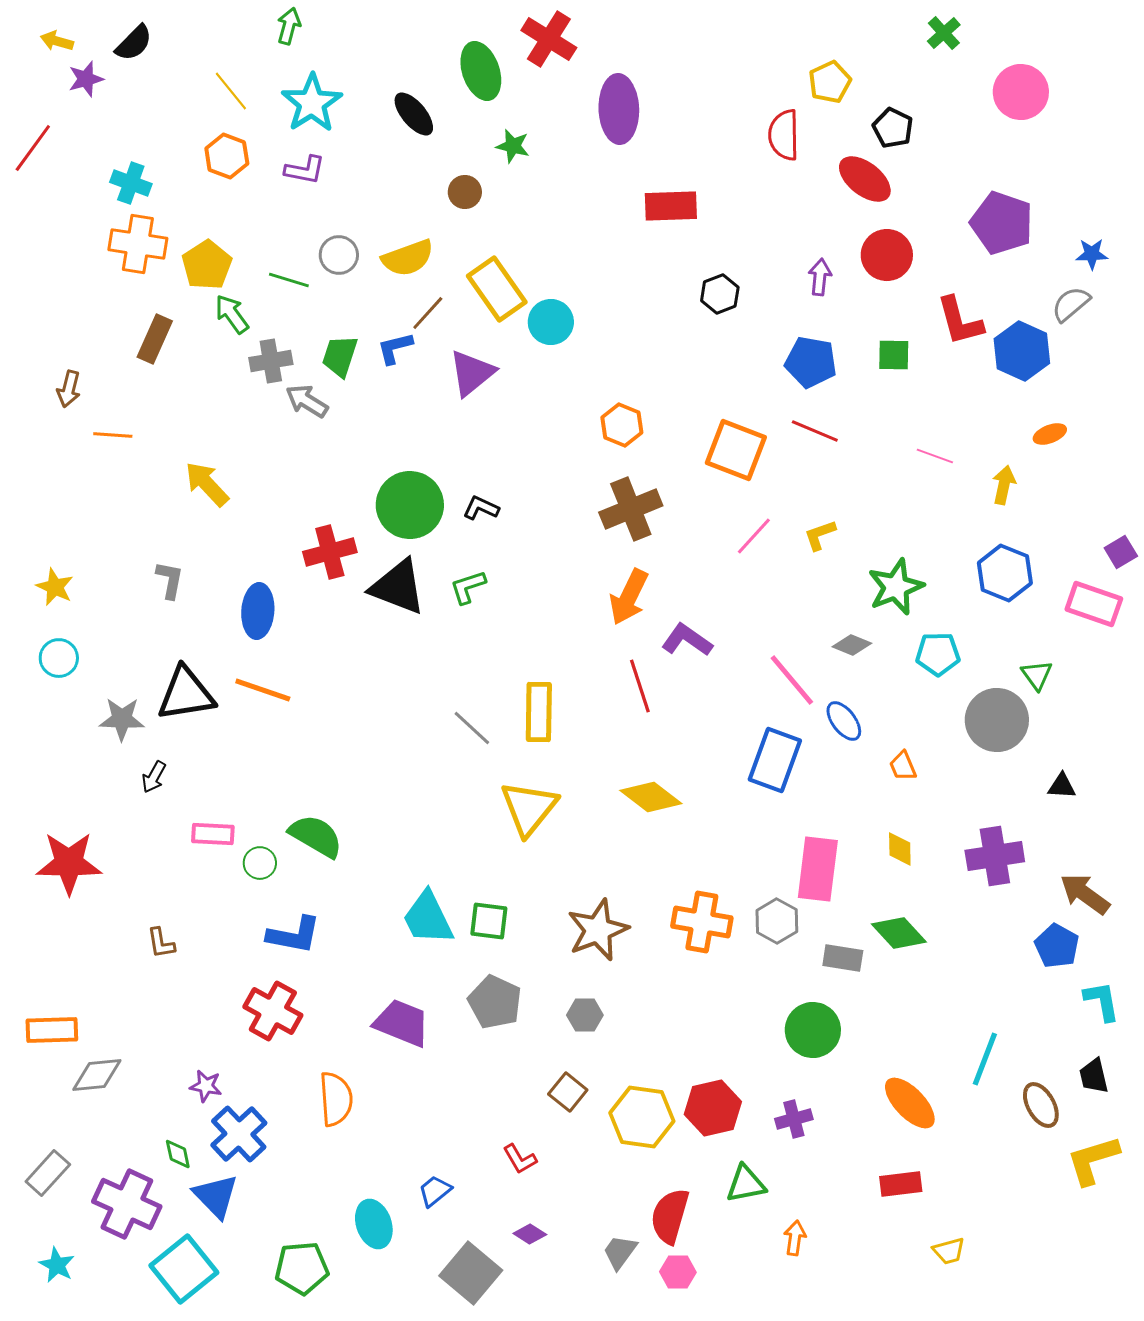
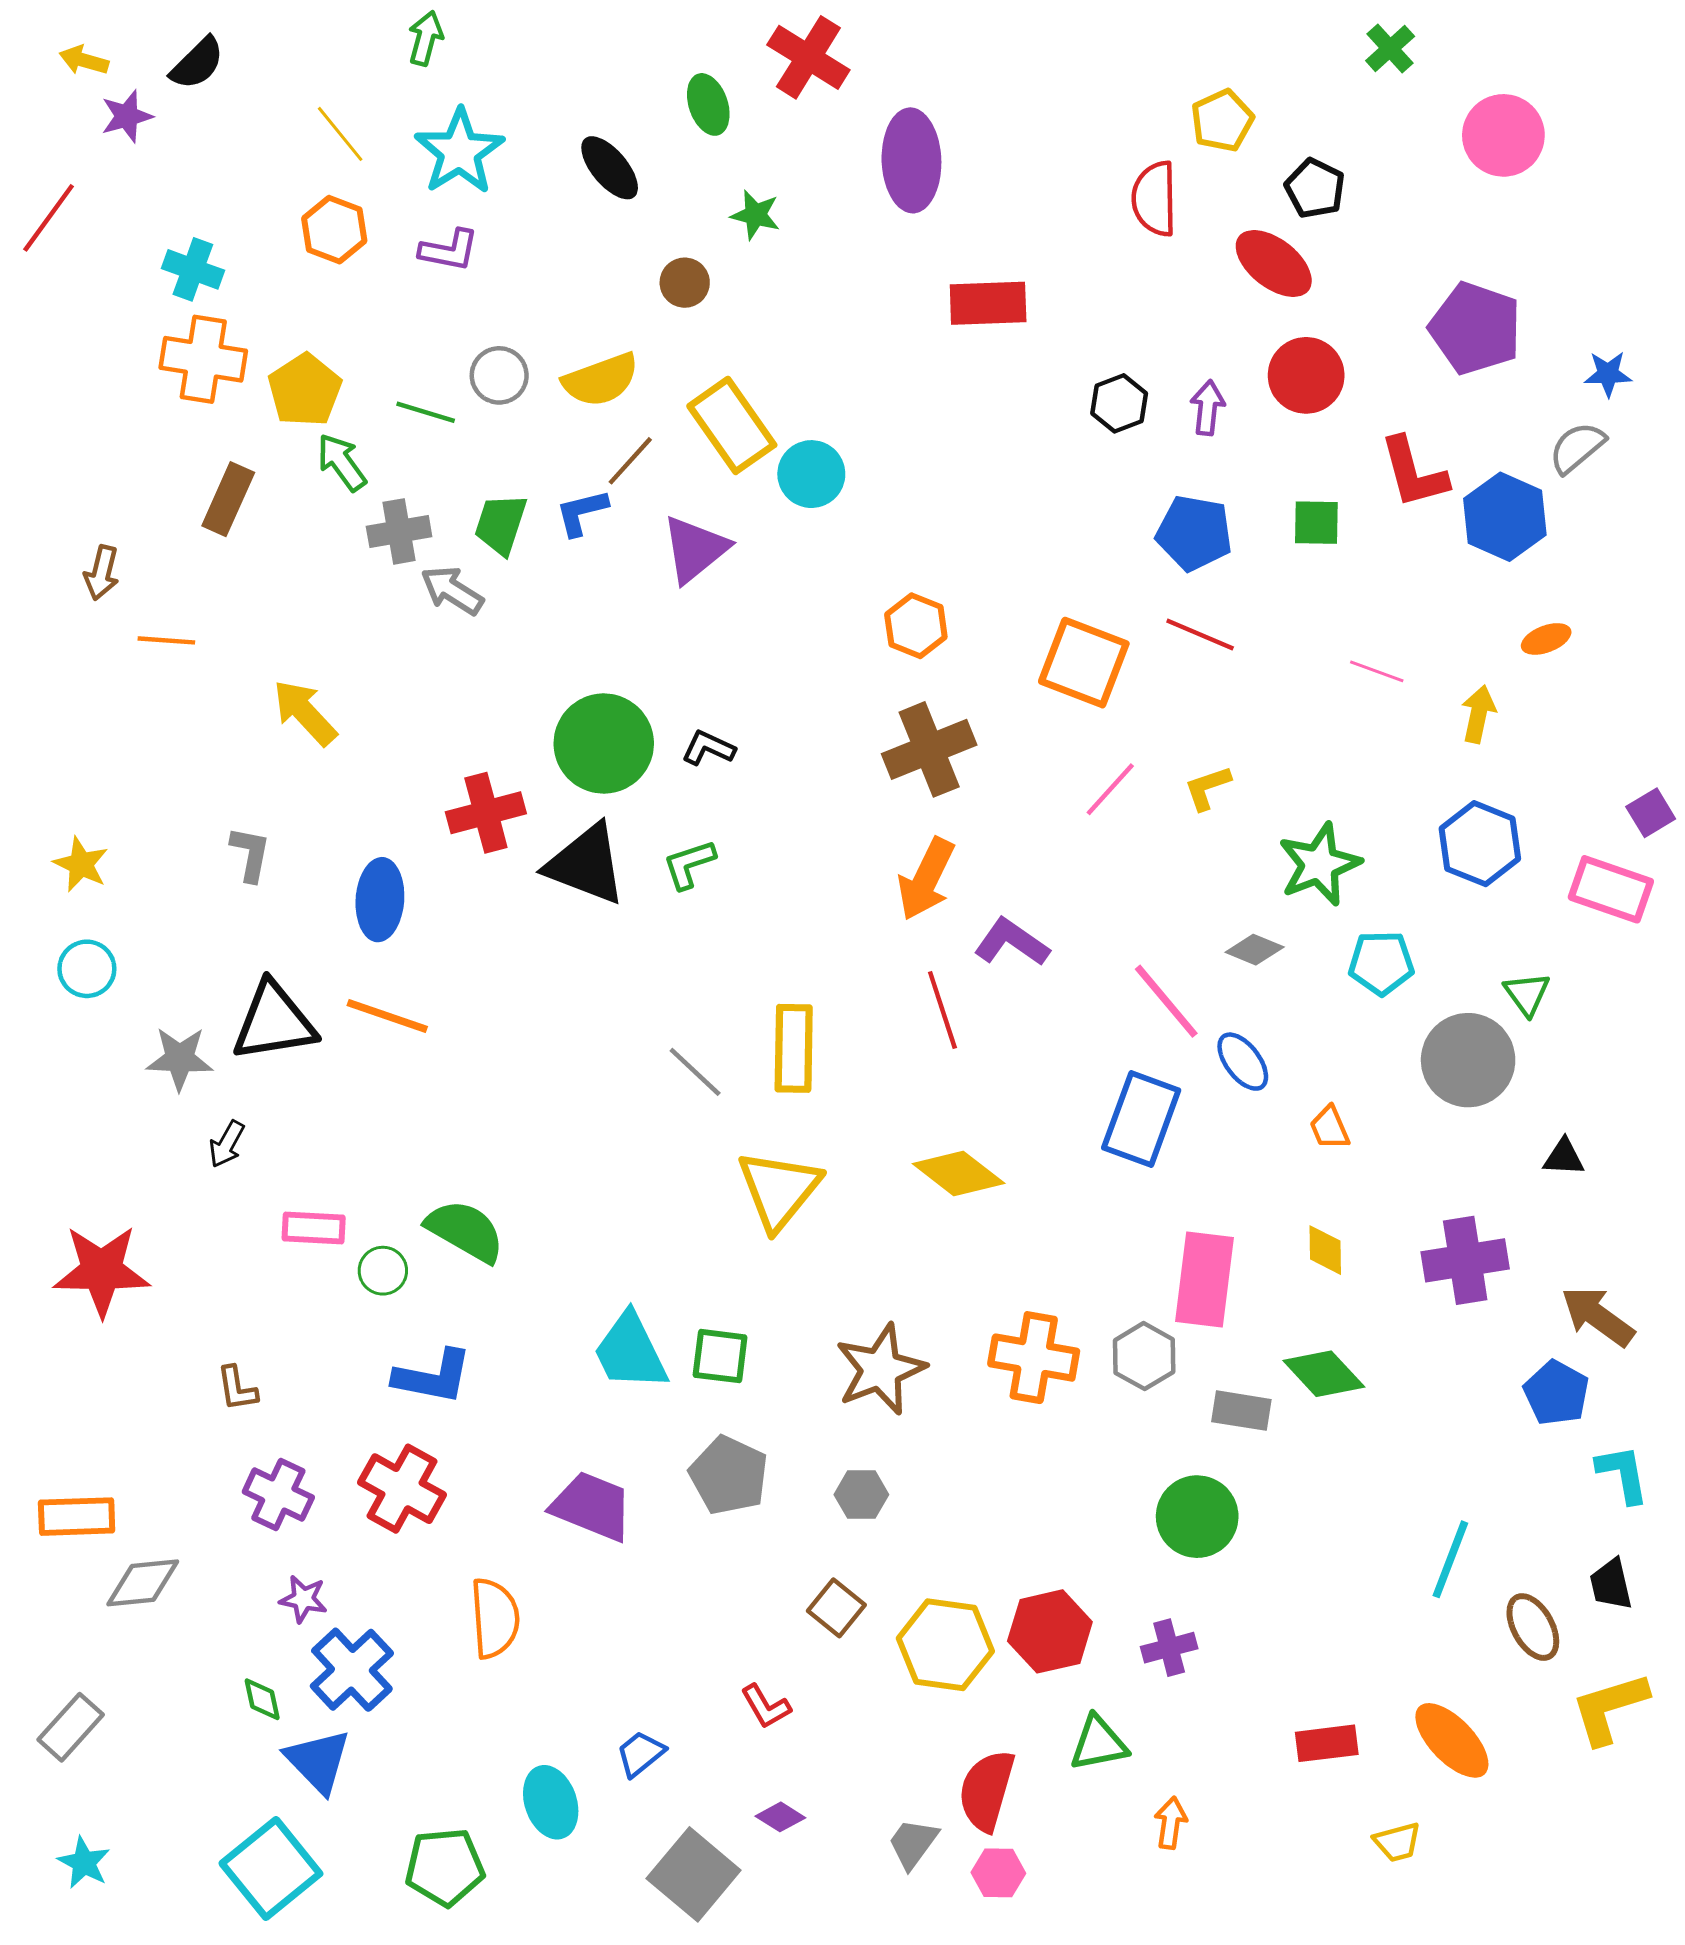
green ellipse: (481, 71) -> (708, 104), size x0.7
black hexagon: (720, 294) -> (1119, 403), moved
orange ellipse: (910, 1103) -> (1452, 1740), moved
purple cross: (127, 1204) -> (278, 1495), moved, size x0.7

